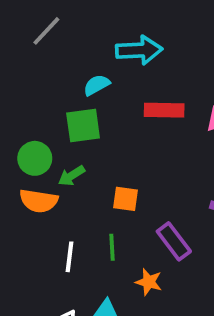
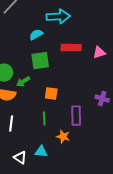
green square: (83, 126) -> (40, 61), moved
purple rectangle: (174, 241) -> (76, 116), turned 36
white line: (70, 257) -> (11, 124), moved

